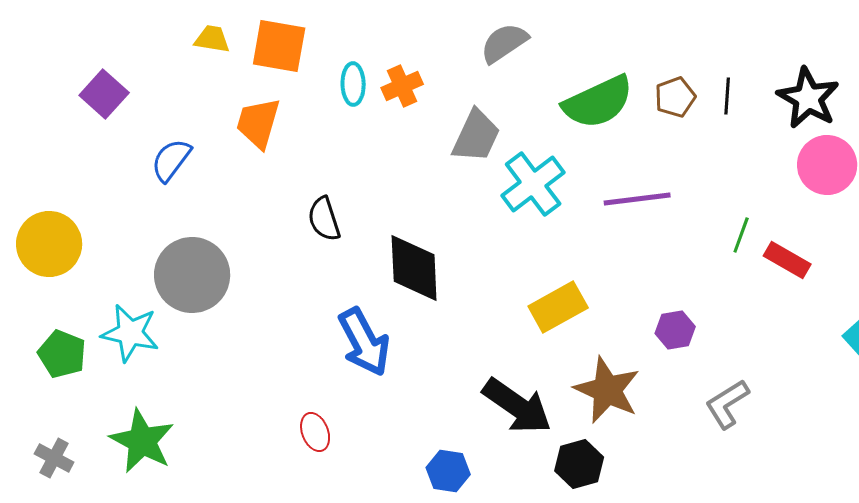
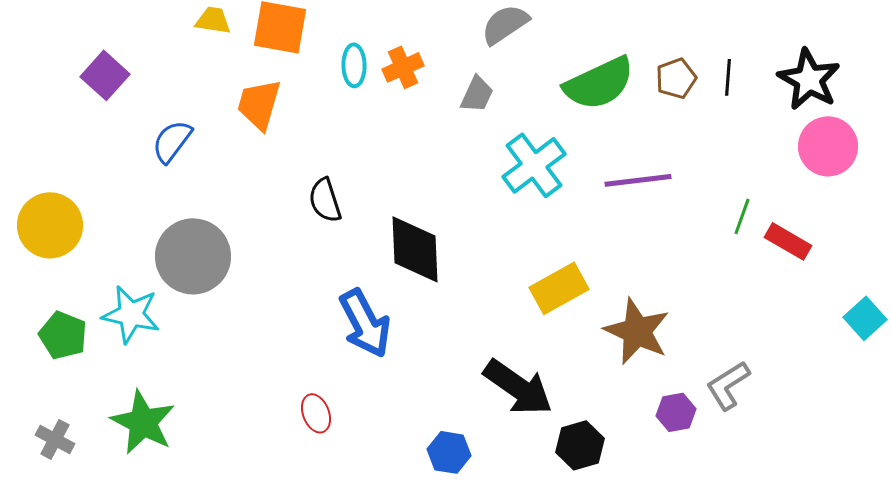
gray trapezoid: (476, 136) -> (477, 94), moved, size x0.7
purple hexagon: (675, 330) -> (676, 412), moved
brown star: (607, 390) -> (637, 331), moved

